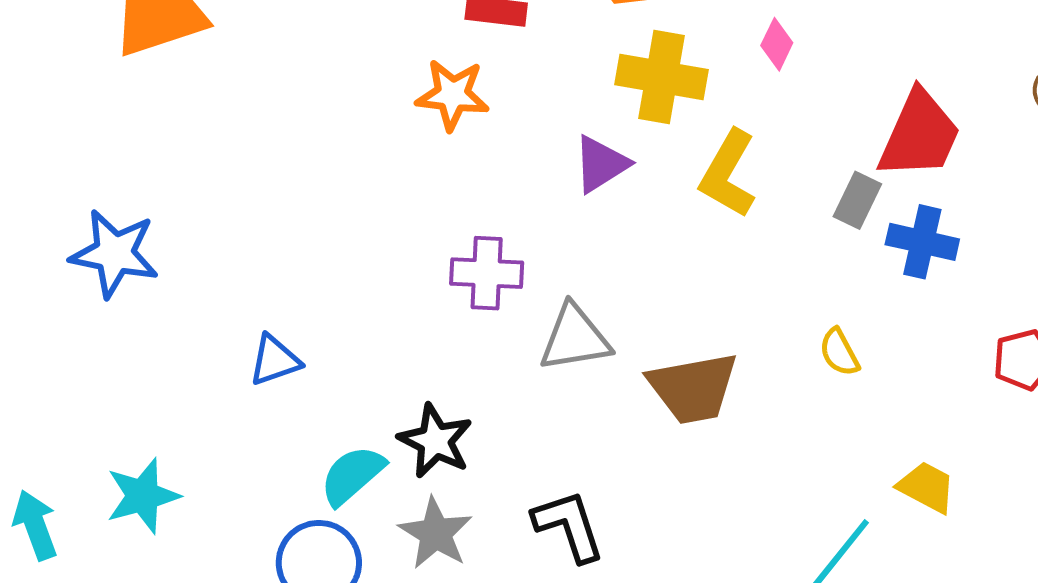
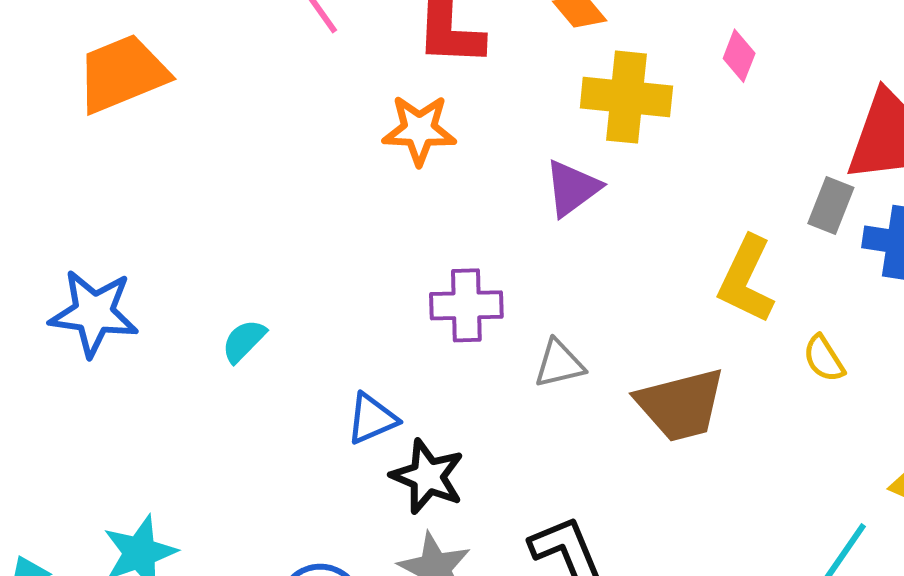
yellow L-shape: (728, 174) -> (746, 280), moved
gray triangle: (575, 338) -> (559, 364), size x0.7
blue triangle: (275, 360) -> (372, 419), moved
cyan semicircle: (352, 475) -> (244, 341), moved, size x0.7

